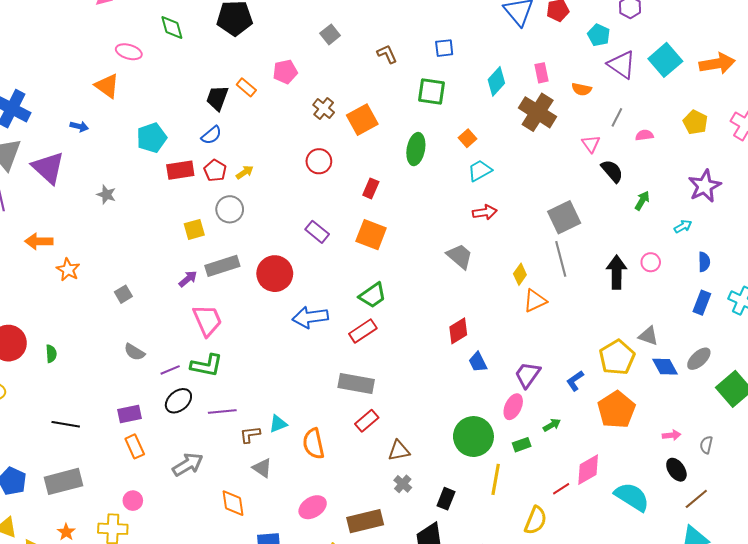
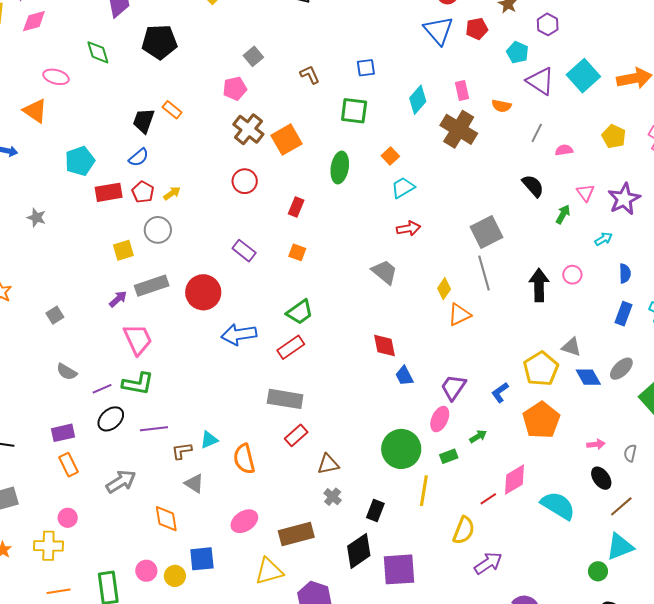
pink pentagon: (285, 72) -> (235, 89), moved
brown cross: (324, 109) -> (248, 129), size x1.4
pink triangle: (591, 144) -> (585, 193), moved
orange square: (371, 235) -> (297, 252), size x0.6
red diamond: (458, 331) -> (384, 346), turned -68

